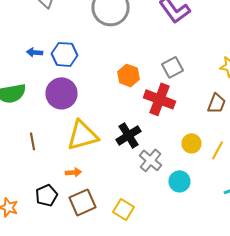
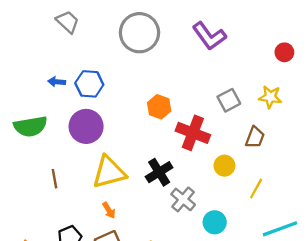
gray square: (172, 67) -> (229, 100), moved
yellow circle: (192, 143) -> (224, 166), moved
orange arrow: (74, 172) -> (109, 210), moved, turned 63

